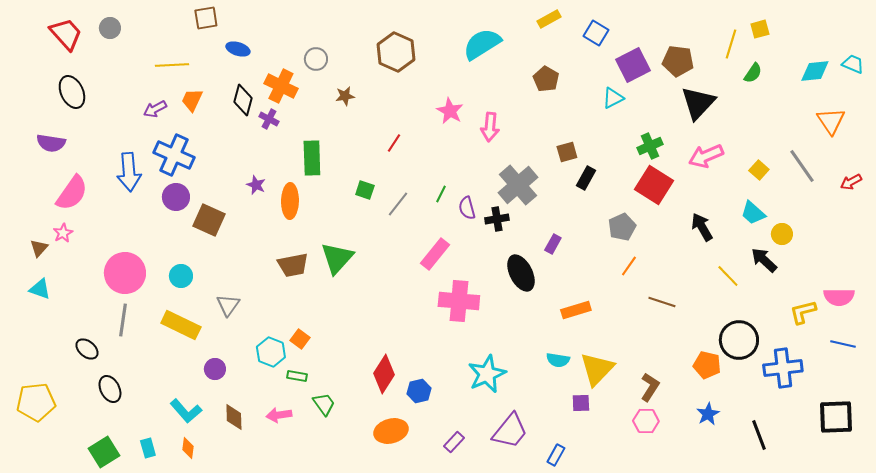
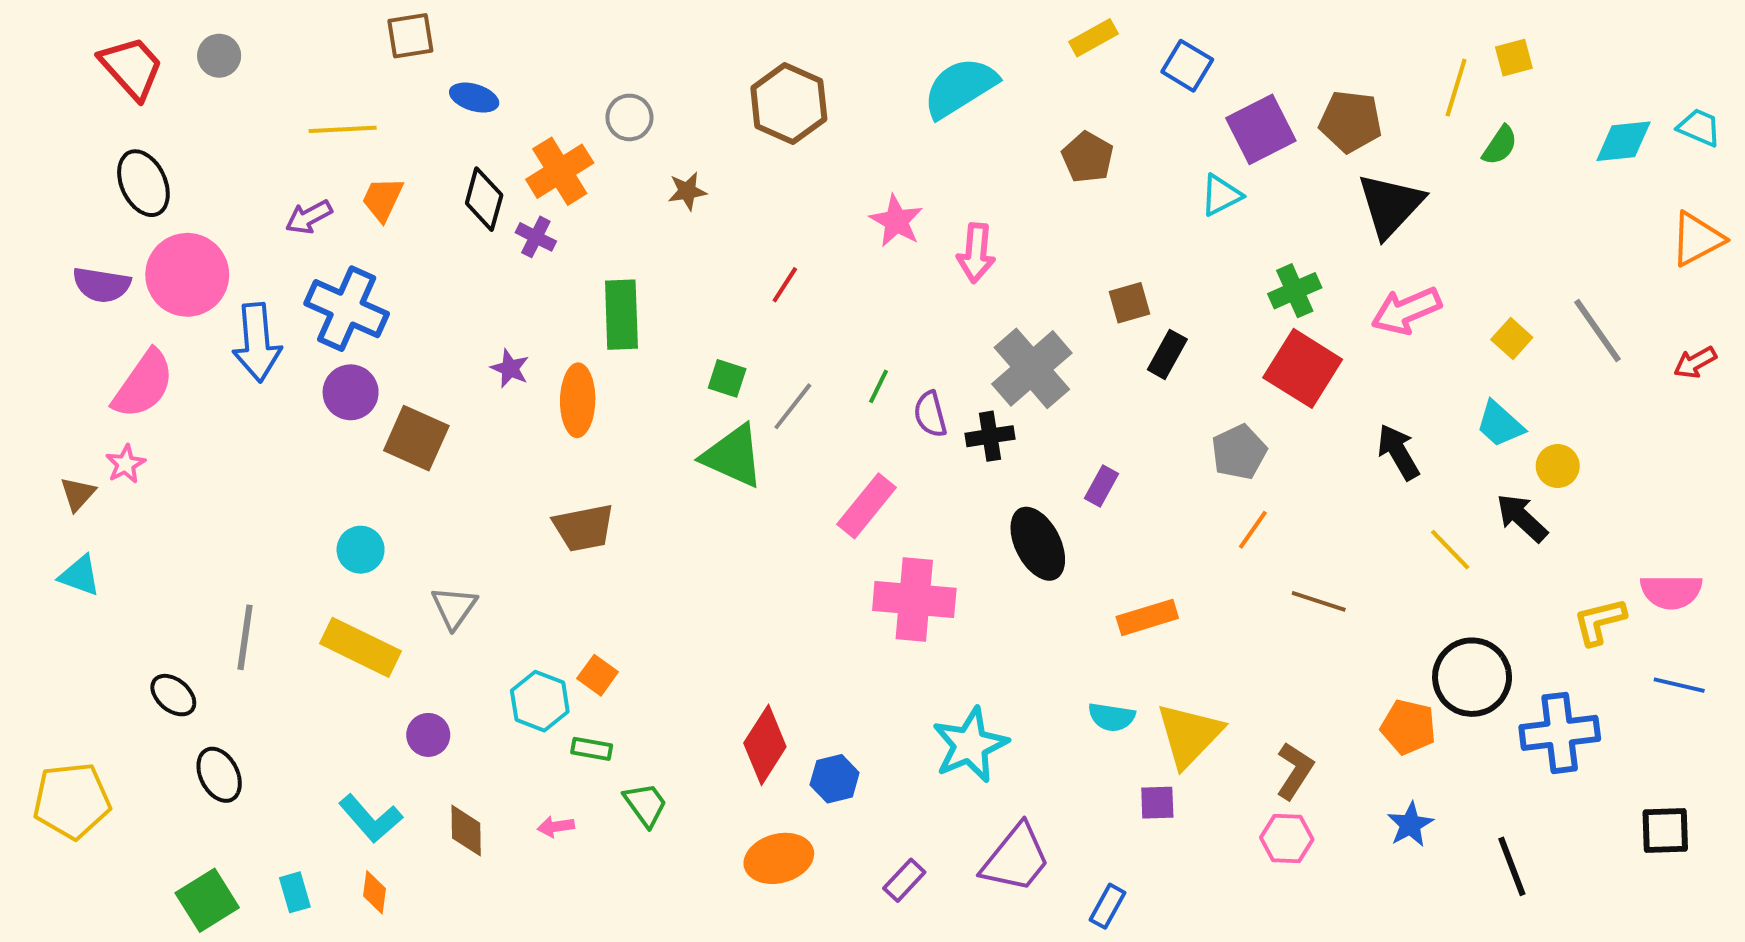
orange cross: (281, 86) -> (560, 171), turned 32
orange triangle: (831, 121) -> (1697, 239), moved, turned 36
green triangle: (337, 258) -> (733, 456), moved, turned -48
pink circle: (125, 273) -> (187, 275), moved
pink arrow: (279, 415) -> (556, 827), size x0.7
black square: (836, 417) -> (1665, 831), size x0.7

